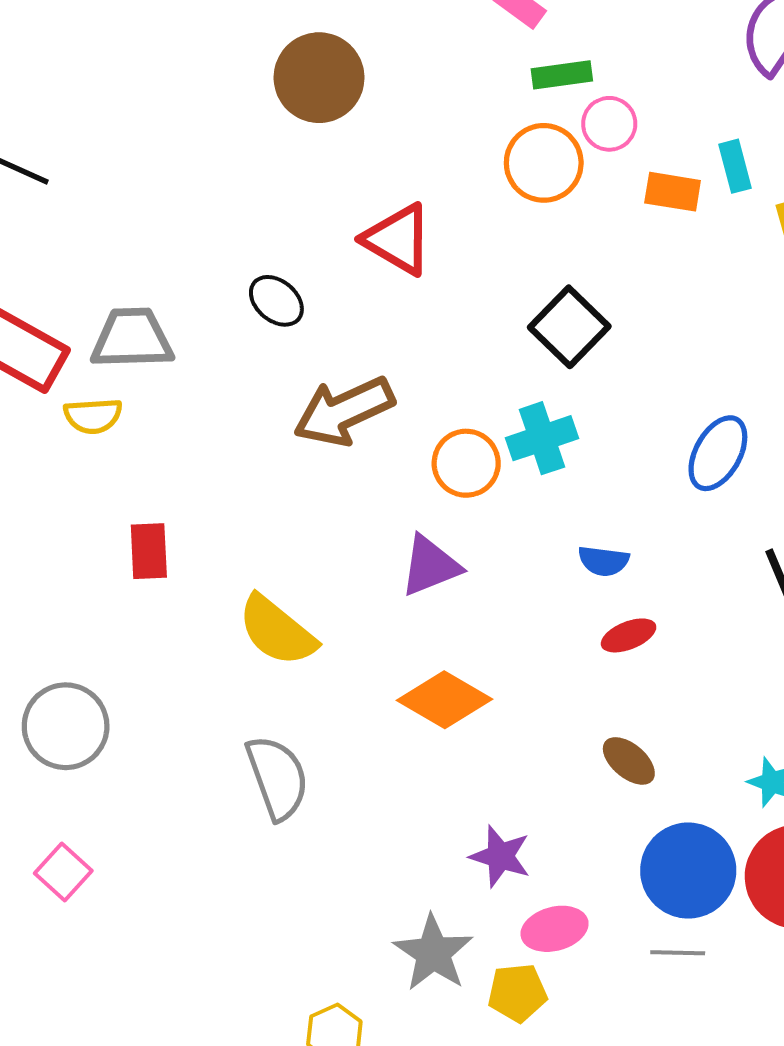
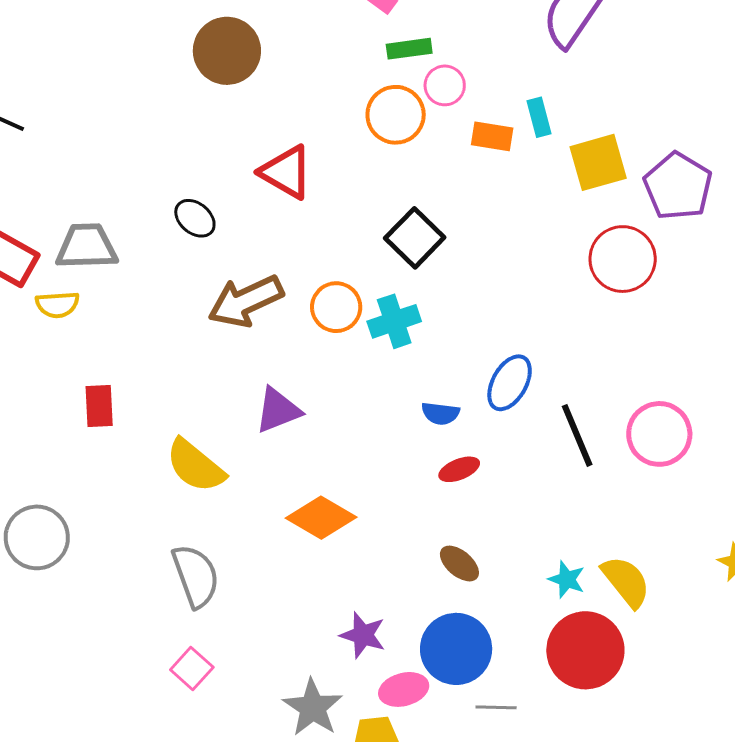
blue ellipse: (718, 453) -> (510, 383), moved
orange circle: (466, 463) -> (336, 307), moved
purple triangle: (430, 566) -> (278, 410), moved
blue circle: (688, 871) -> (456, 649), moved
pink square: (63, 872) -> (192, 668), moved

